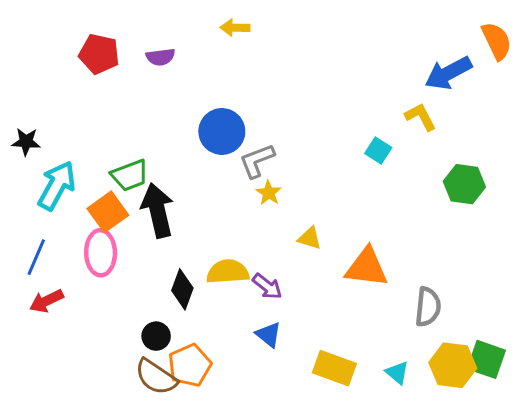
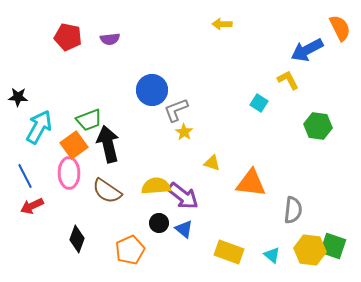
yellow arrow: (235, 28) -> (222, 24), moved
blue line: (36, 257) -> (25, 176), turned -50
purple arrow: (267, 286) -> (183, 196), size x1.5
black diamond: (182, 289) -> (77, 239), moved
black circle: (156, 336) -> (159, 223), moved
brown semicircle: (156, 377) -> (107, 191), moved

